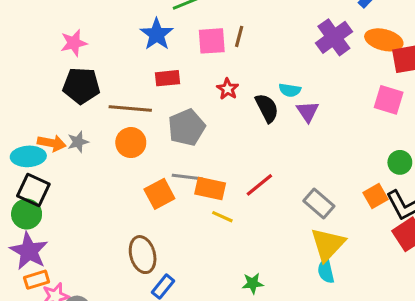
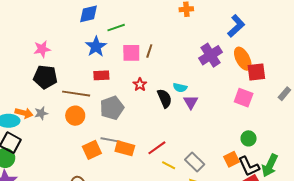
orange ellipse: (384, 40) -> (243, 59), turned 45
yellow line: (222, 217) -> (169, 165), moved

